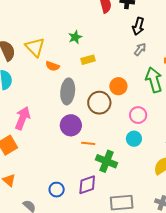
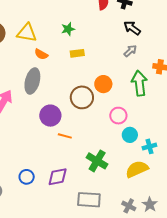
black arrow: (138, 26) -> (132, 28), turned 102
yellow triangle: (35, 47) -> (27, 33), turned -45
gray ellipse: (68, 91) -> (32, 81), moved
cyan circle: (134, 139) -> (130, 135), moved
green cross: (106, 161) -> (97, 161), moved

